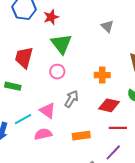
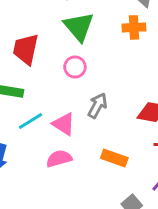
orange cross: (102, 75) -> (134, 27), moved
cyan line: (23, 119) -> (31, 121), moved
orange rectangle: (81, 136) -> (114, 158), turned 30

